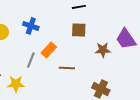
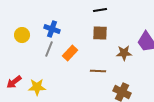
gray line: (31, 60) -> (49, 49), moved
brown line: (67, 68) -> (98, 71), moved

